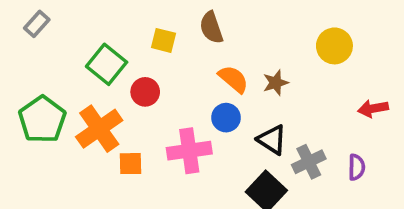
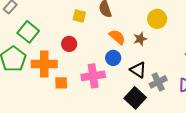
yellow circle: (334, 46) -> (157, 19), moved
green square: (107, 64) -> (28, 32), moved
orange cross: (99, 129) -> (44, 64), turned 35

